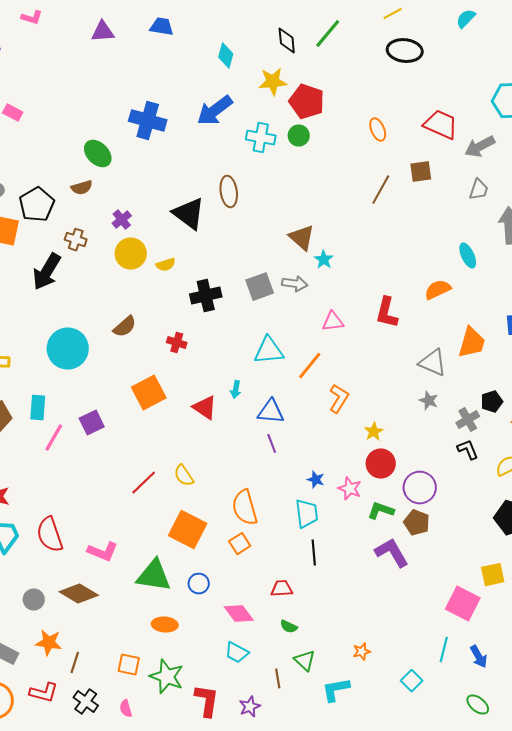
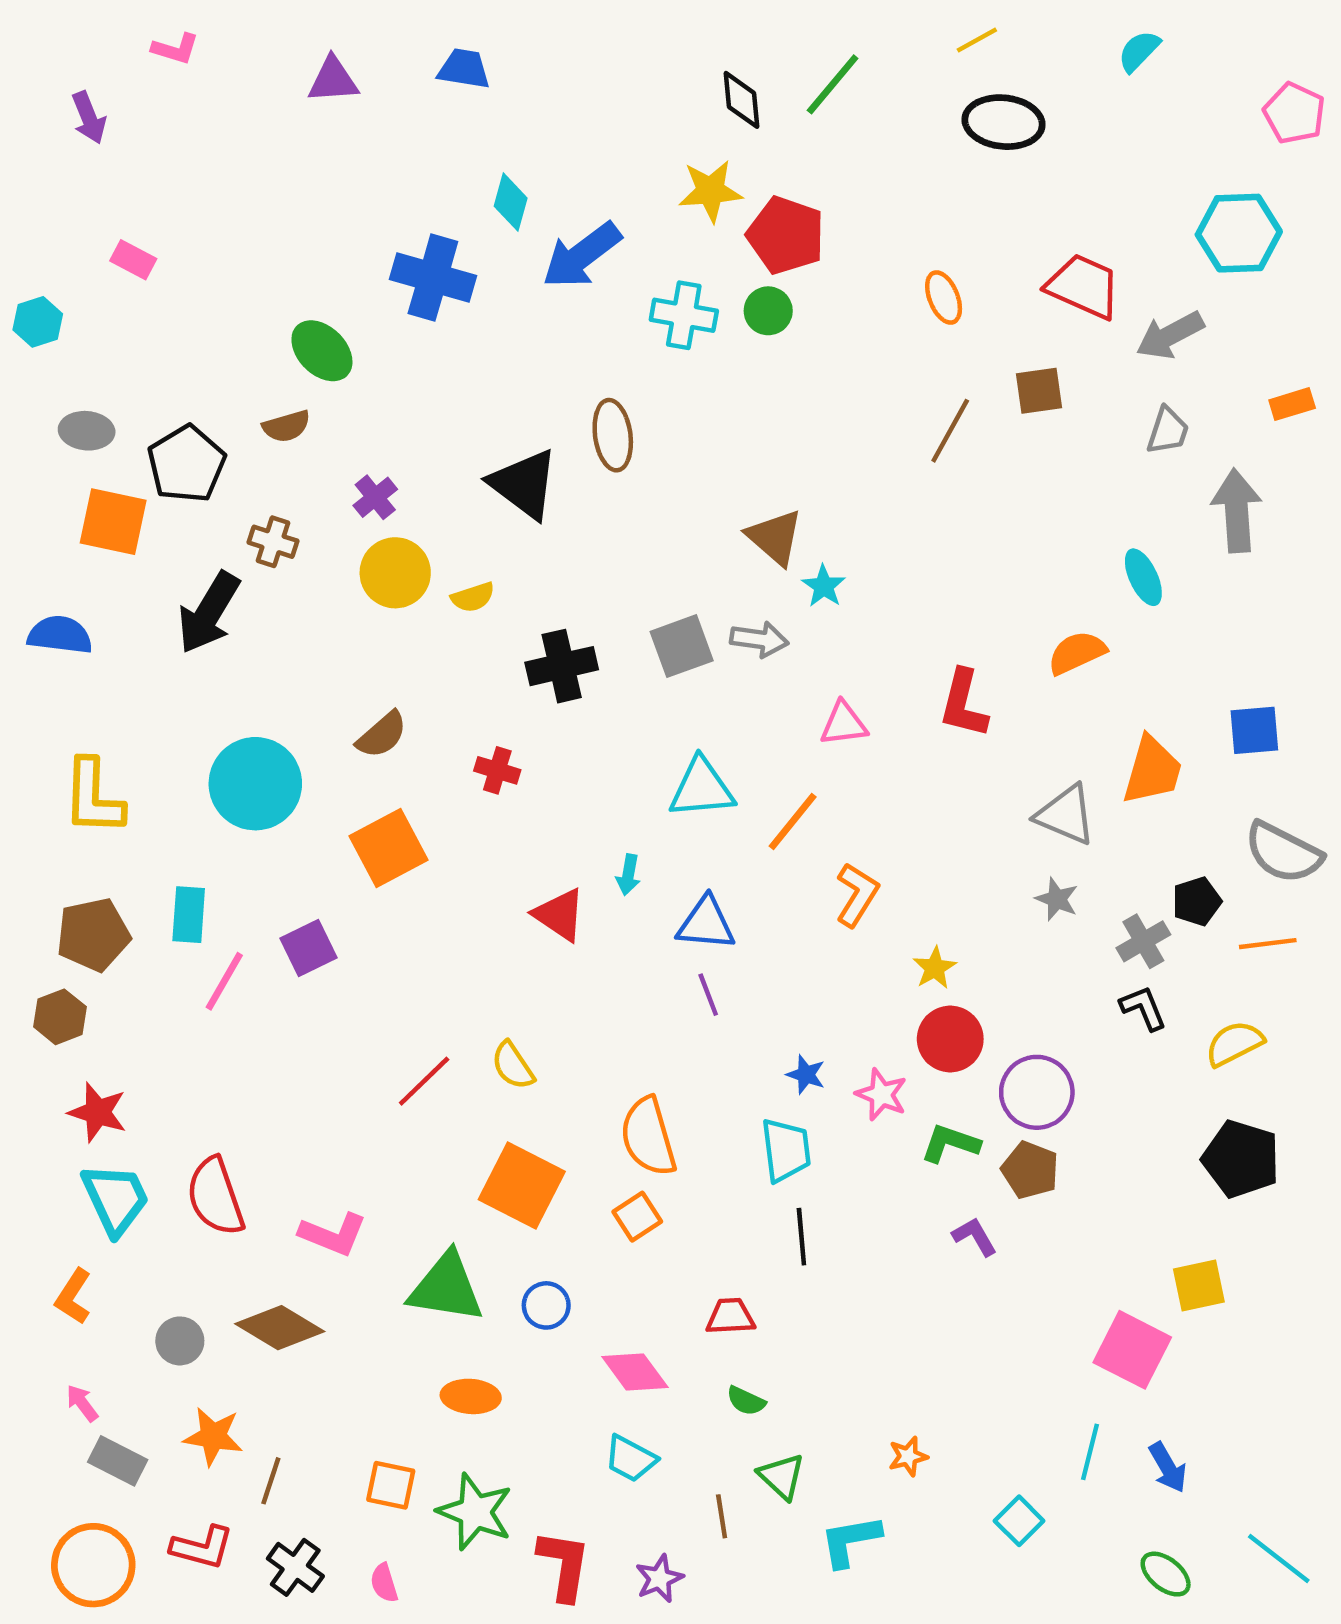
cyan diamond: (226, 56) -> (511, 202), moved
orange square: (149, 393) -> (389, 848), moved
purple L-shape: (392, 553) -> (975, 1237), size x0.6

